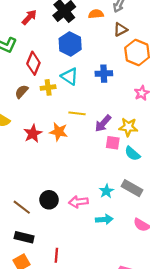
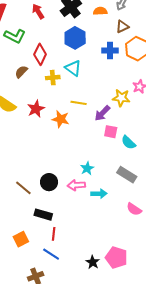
red arrow: (29, 17) -> (38, 11), turned -77
blue cross: (104, 74) -> (110, 50), moved
brown semicircle: (22, 92) -> (21, 72), moved
yellow star: (128, 127) -> (121, 98), moved
red star: (33, 134) -> (36, 109), moved
cyan star: (106, 191) -> (87, 168), moved
cyan arrow: (104, 219) -> (99, 194), moved
black rectangle: (24, 237) -> (43, 215), moved

